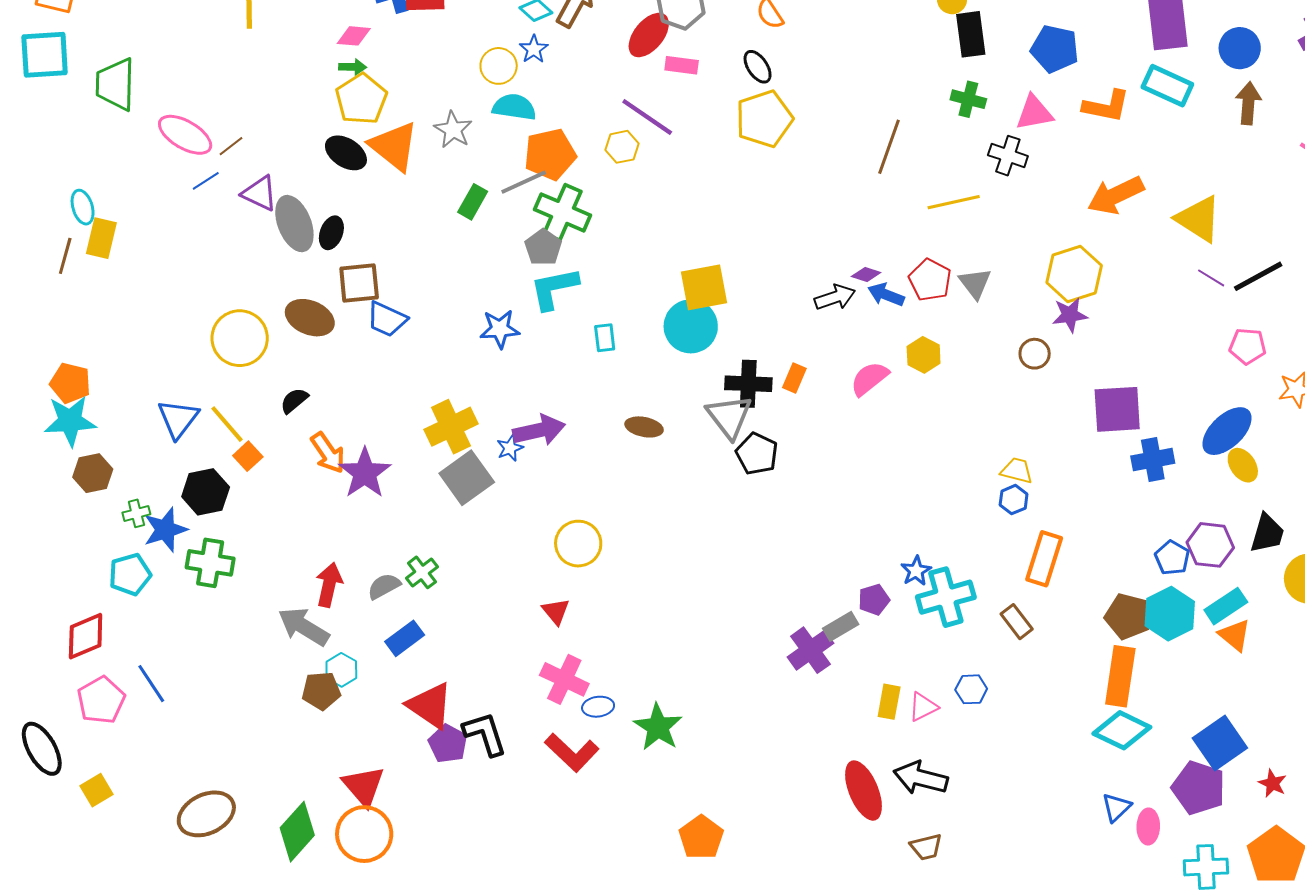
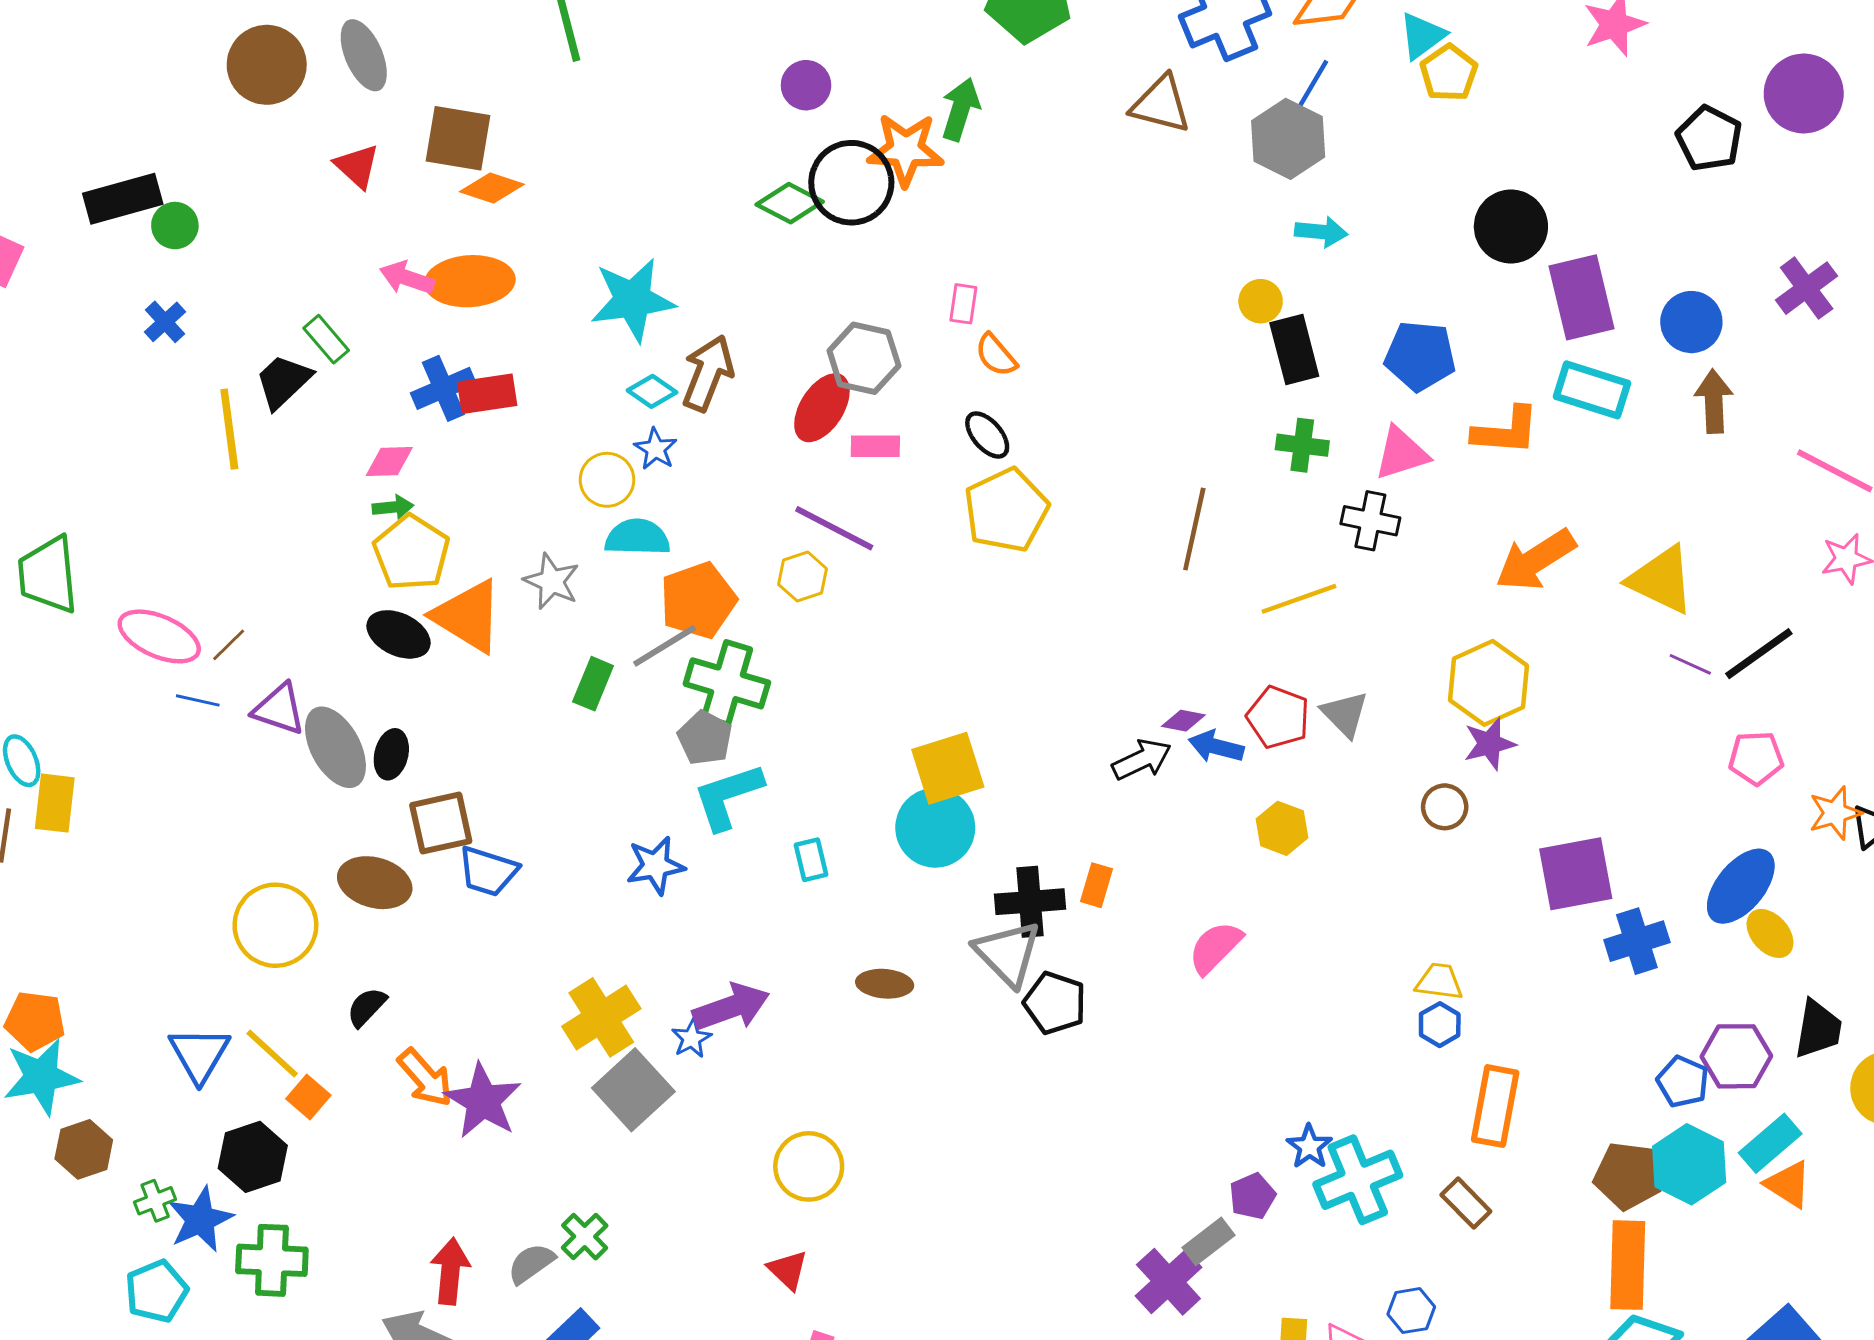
blue line: (206, 181) -> (198, 700), turned 52
pink semicircle: (869, 379) -> (1215, 948), moved

